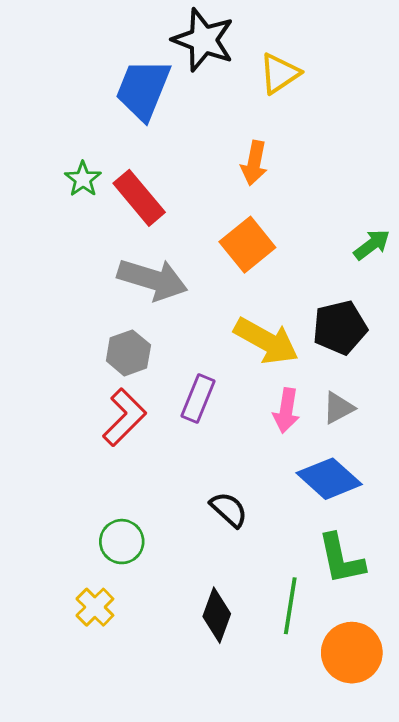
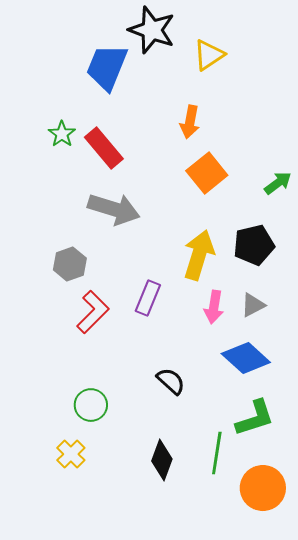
orange square: (247, 245) -> (207, 173), moved
yellow arrow: (266, 341) -> (199, 255), turned -102
gray hexagon: (128, 353) -> (70, 264), moved
green L-shape: (341, 559) -> (255, 418), turned -96

